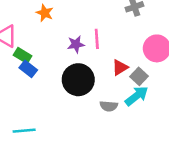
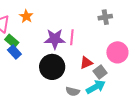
orange star: (45, 13) -> (26, 16), moved
purple star: (76, 44) -> (55, 39), size x1.5

